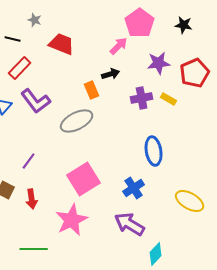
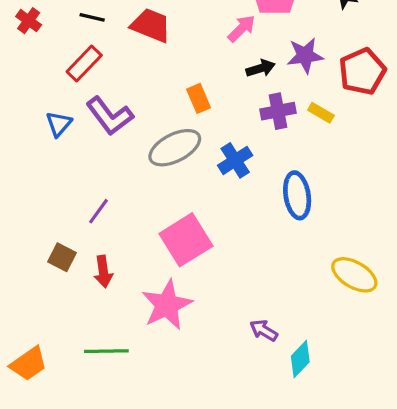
black line: (13, 39) -> (92, 17), moved
black arrow: (111, 74) -> (261, 68), moved
blue cross: (134, 188) -> (235, 160), moved
purple arrow: (130, 224) -> (264, 330), moved, size x0.6

